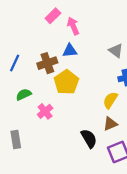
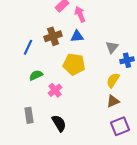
gray triangle: (116, 51) -> (112, 47), moved, turned 32
brown cross: (47, 63) -> (53, 36), moved
yellow pentagon: (66, 82) -> (74, 64), turned -30
black semicircle: (89, 138) -> (59, 123), moved

